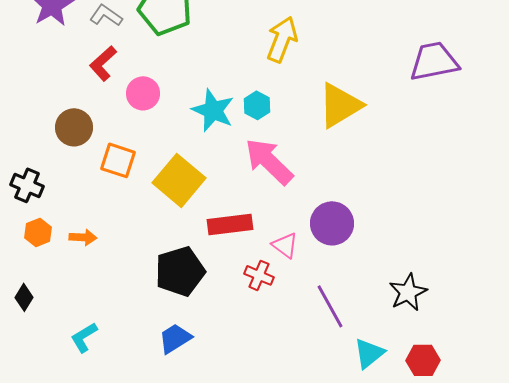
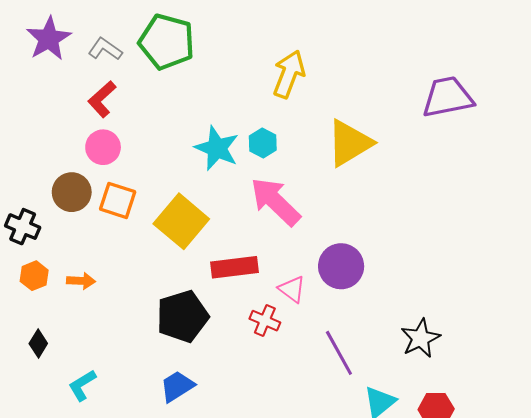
pink circle: (143, 93) -> (103, 147), moved
brown circle: (74, 127) -> (72, 192), moved
black diamond: (24, 297) -> (38, 344), moved

